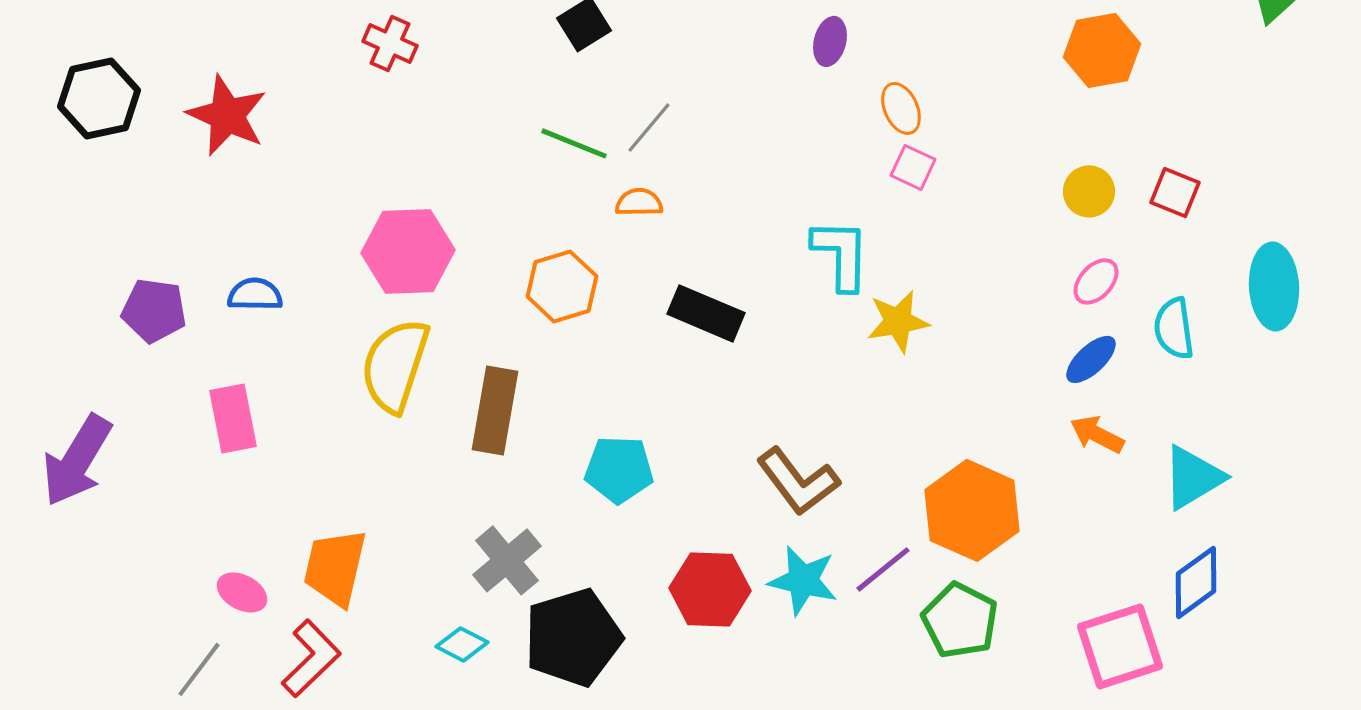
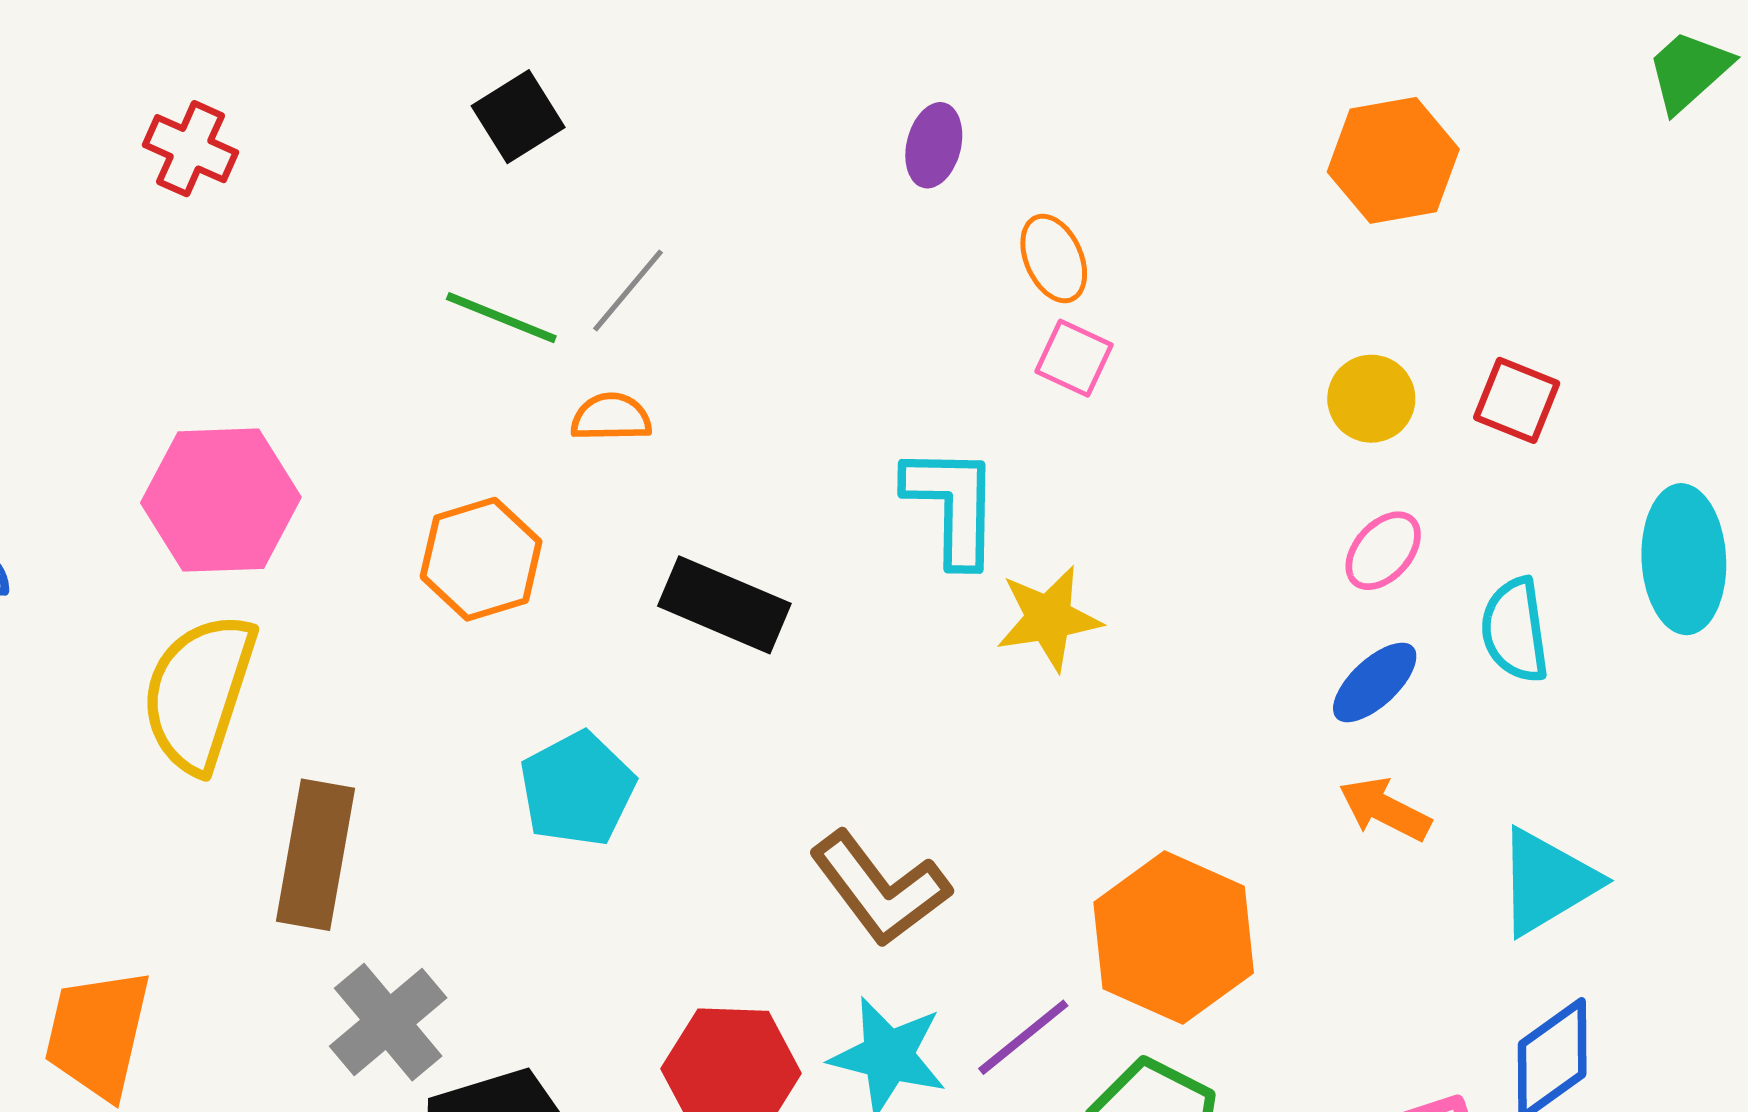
brown rectangle: (495, 410) -> (316, 855), moved
cyan pentagon: (619, 469) -> (577, 789), moved, turned -30

